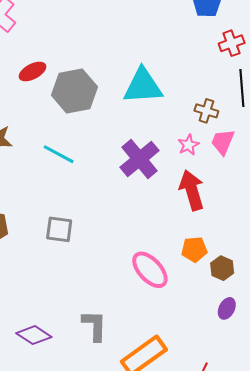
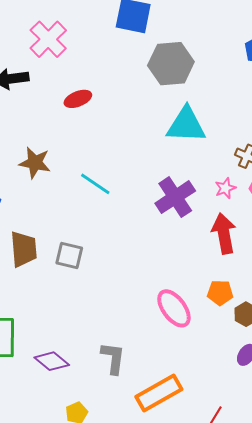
gray hexagon: (74, 91) -> (171, 64), moved
gray square: (59, 229) -> (69, 256), moved

